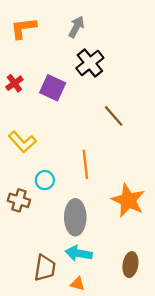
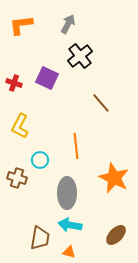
red cross: (14, 83) -> (14, 83), moved, turned -35
yellow L-shape: (22, 142) -> (20, 126), turned 70
brown ellipse: (130, 265) -> (116, 235), turned 35

